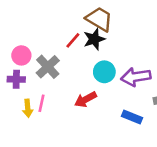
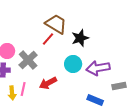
brown trapezoid: (99, 19) -> (56, 24), moved
black star: (94, 39) -> (80, 38), moved
red arrow: (85, 99) -> (48, 83), moved

